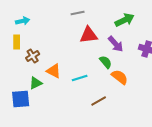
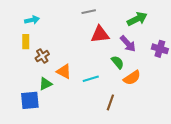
orange semicircle: (120, 77) -> (132, 78), turned 108
brown line: (99, 101) -> (110, 102), turned -42

